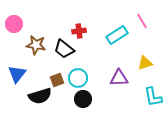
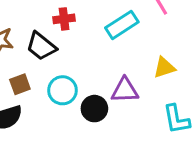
brown square: (57, 80) -> (20, 84), moved
black circle: (83, 99) -> (94, 109), moved

